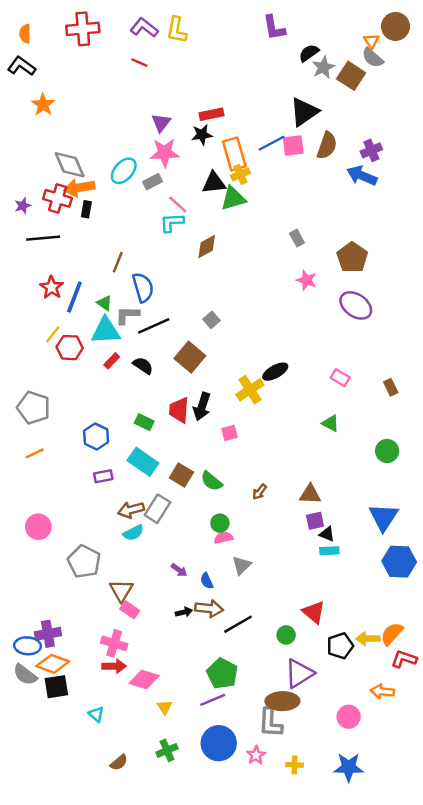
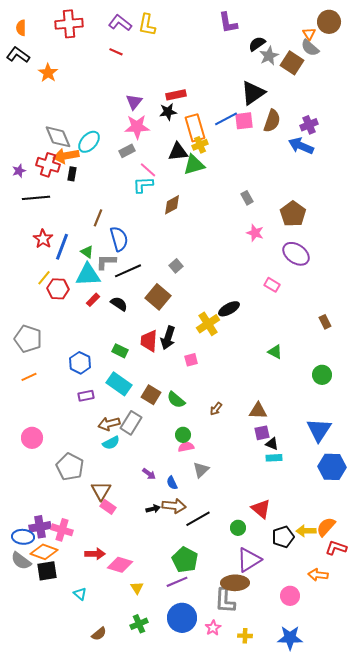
orange star: (43, 105) -> (48, 73), moved
cyan ellipse: (124, 171) -> (89, 142), moved
pink rectangle: (340, 378) -> (272, 285), moved
pink cross: (114, 643) -> (62, 530), moved

